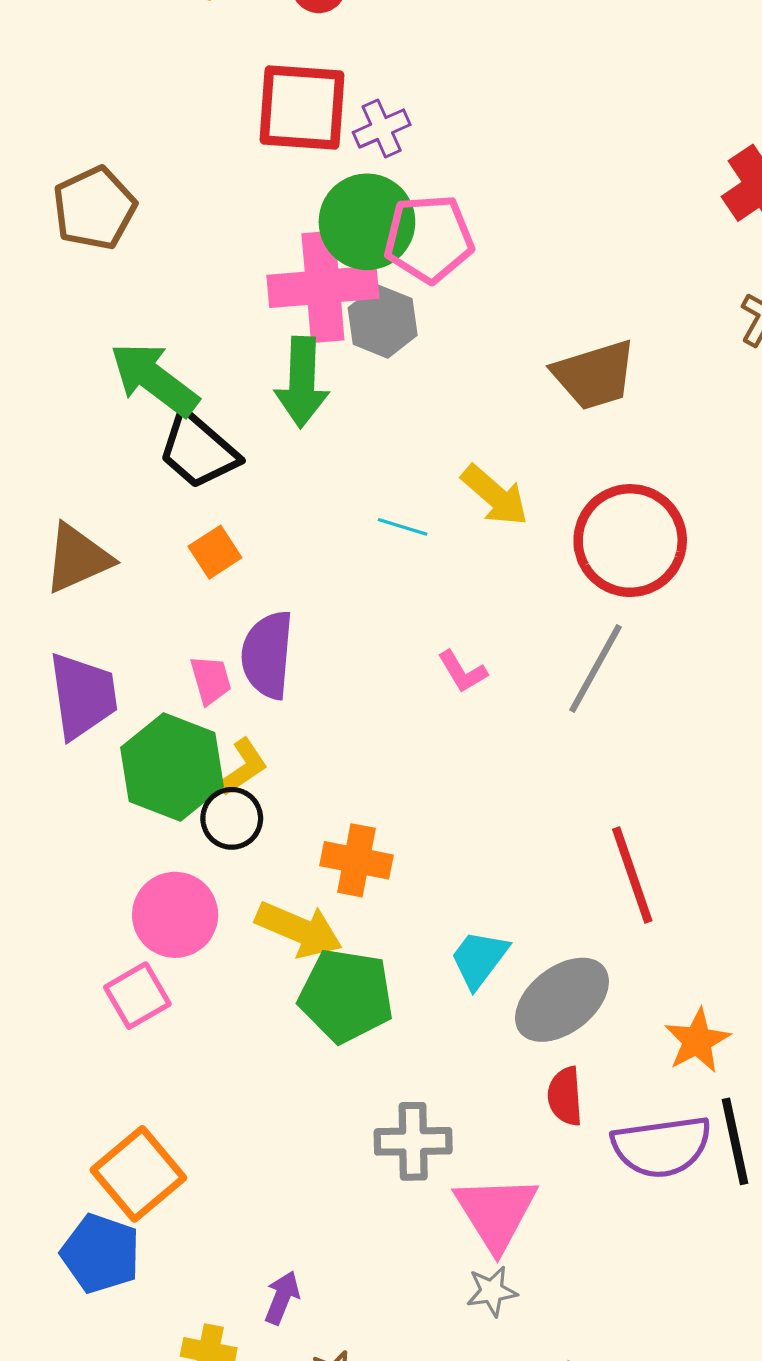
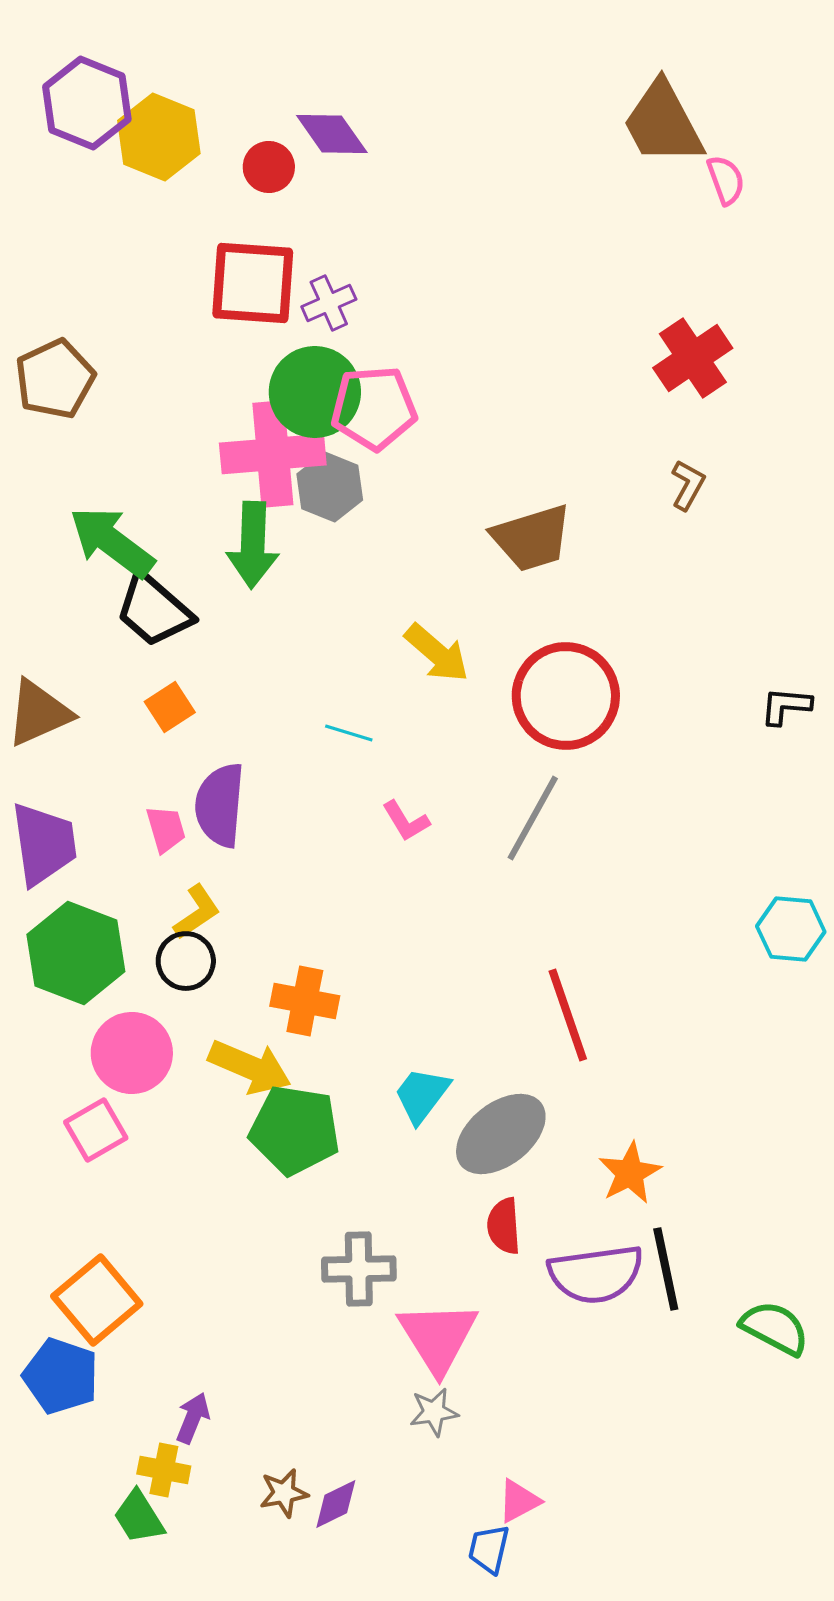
cyan line: (403, 527) -> (349, 733), moved
green hexagon: (172, 767) -> (76, 953), moved
purple arrow: (282, 1298) -> (193, 1418), moved

